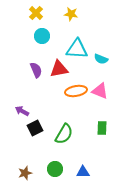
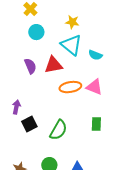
yellow star: (71, 14) -> (72, 22), moved
cyan triangle: (77, 49) -> (71, 45), turned 35
purple arrow: (22, 111) -> (16, 107), turned 72

